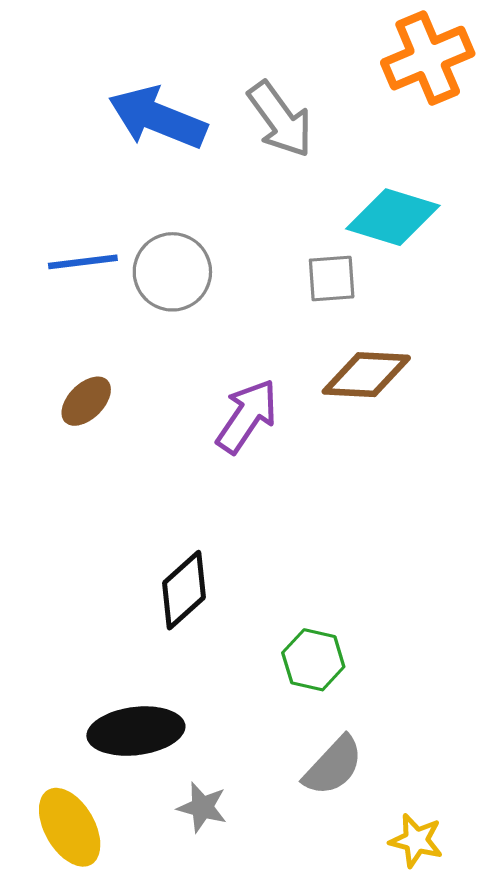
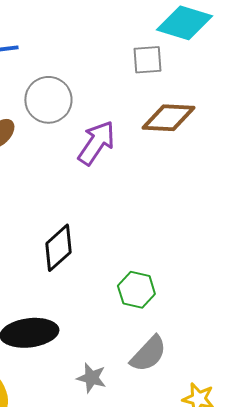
gray circle: (172, 272) -> (48, 100), moved
gray star: (202, 807) -> (91, 378), moved

